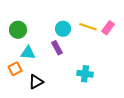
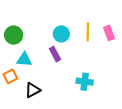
yellow line: (88, 27) -> (88, 32), turned 72
pink rectangle: (108, 28) -> (109, 33), turned -56

